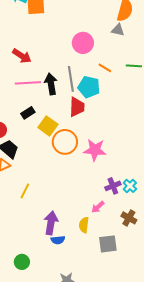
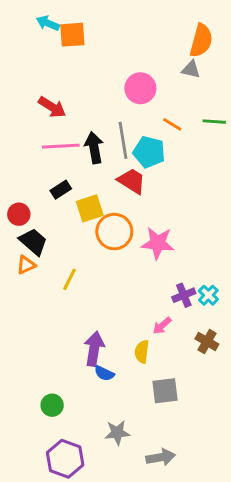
red trapezoid: (77, 107) -> (132, 181), turned -60
yellow square: (48, 126) -> (90, 208), turned 36
yellow line: (25, 191) -> (69, 279), moved
blue semicircle: (58, 240) -> (104, 373), turned 32
gray square: (108, 244) -> (165, 391), moved

